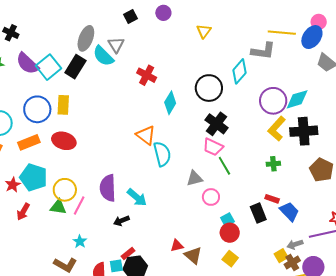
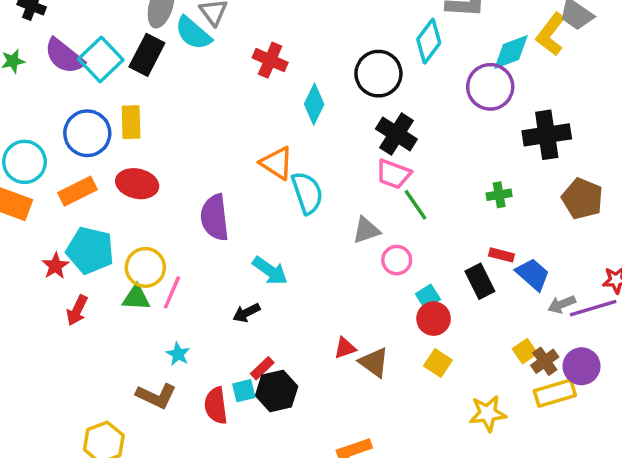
cyan diamond: (297, 99) -> (511, 52), moved
yellow L-shape: (277, 129) -> (551, 34), moved
purple semicircle: (108, 188) -> (215, 217), moved
gray arrow: (295, 244) -> (562, 304), moved

